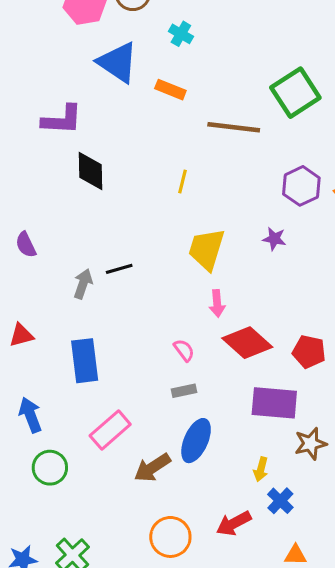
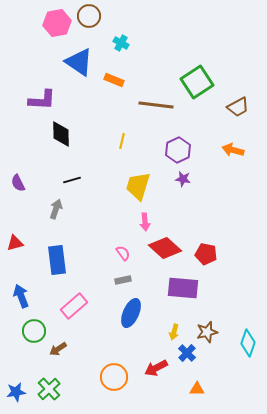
purple hexagon: (301, 186) -> (178, 150), moved
black line: (119, 269) -> (72, 180), moved
brown star: (310, 444) -> (207, 332), moved
brown arrow: (152, 468) -> (58, 349), moved, size x0.7

